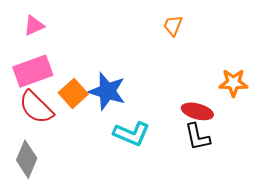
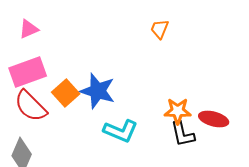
orange star: (233, 83) -> (178, 111), moved
red ellipse: (197, 111) -> (214, 119), moved

